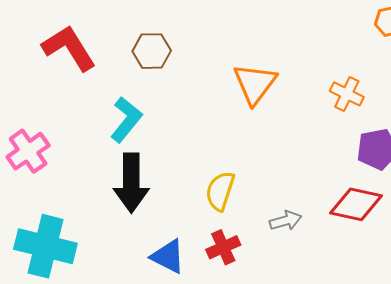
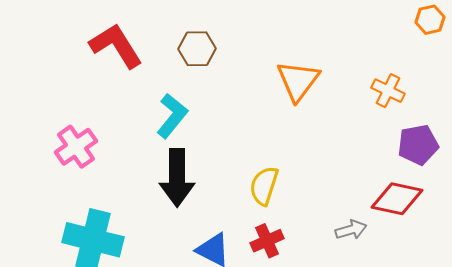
gray arrow: (286, 221) -> (351, 230), moved

